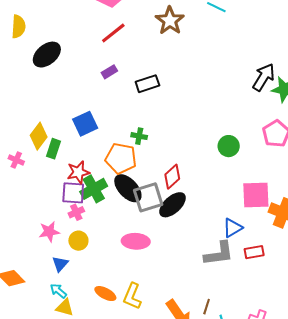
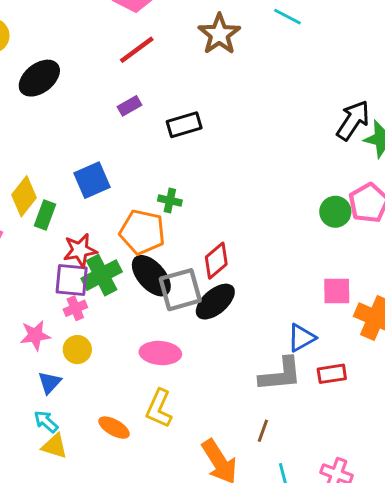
green circle: (229, 146) -> (335, 212), moved
pink square: (256, 195) -> (337, 291), size x0.7
yellow L-shape: (132, 296) -> (159, 408), moved
brown line: (207, 307) -> (263, 431), moved

